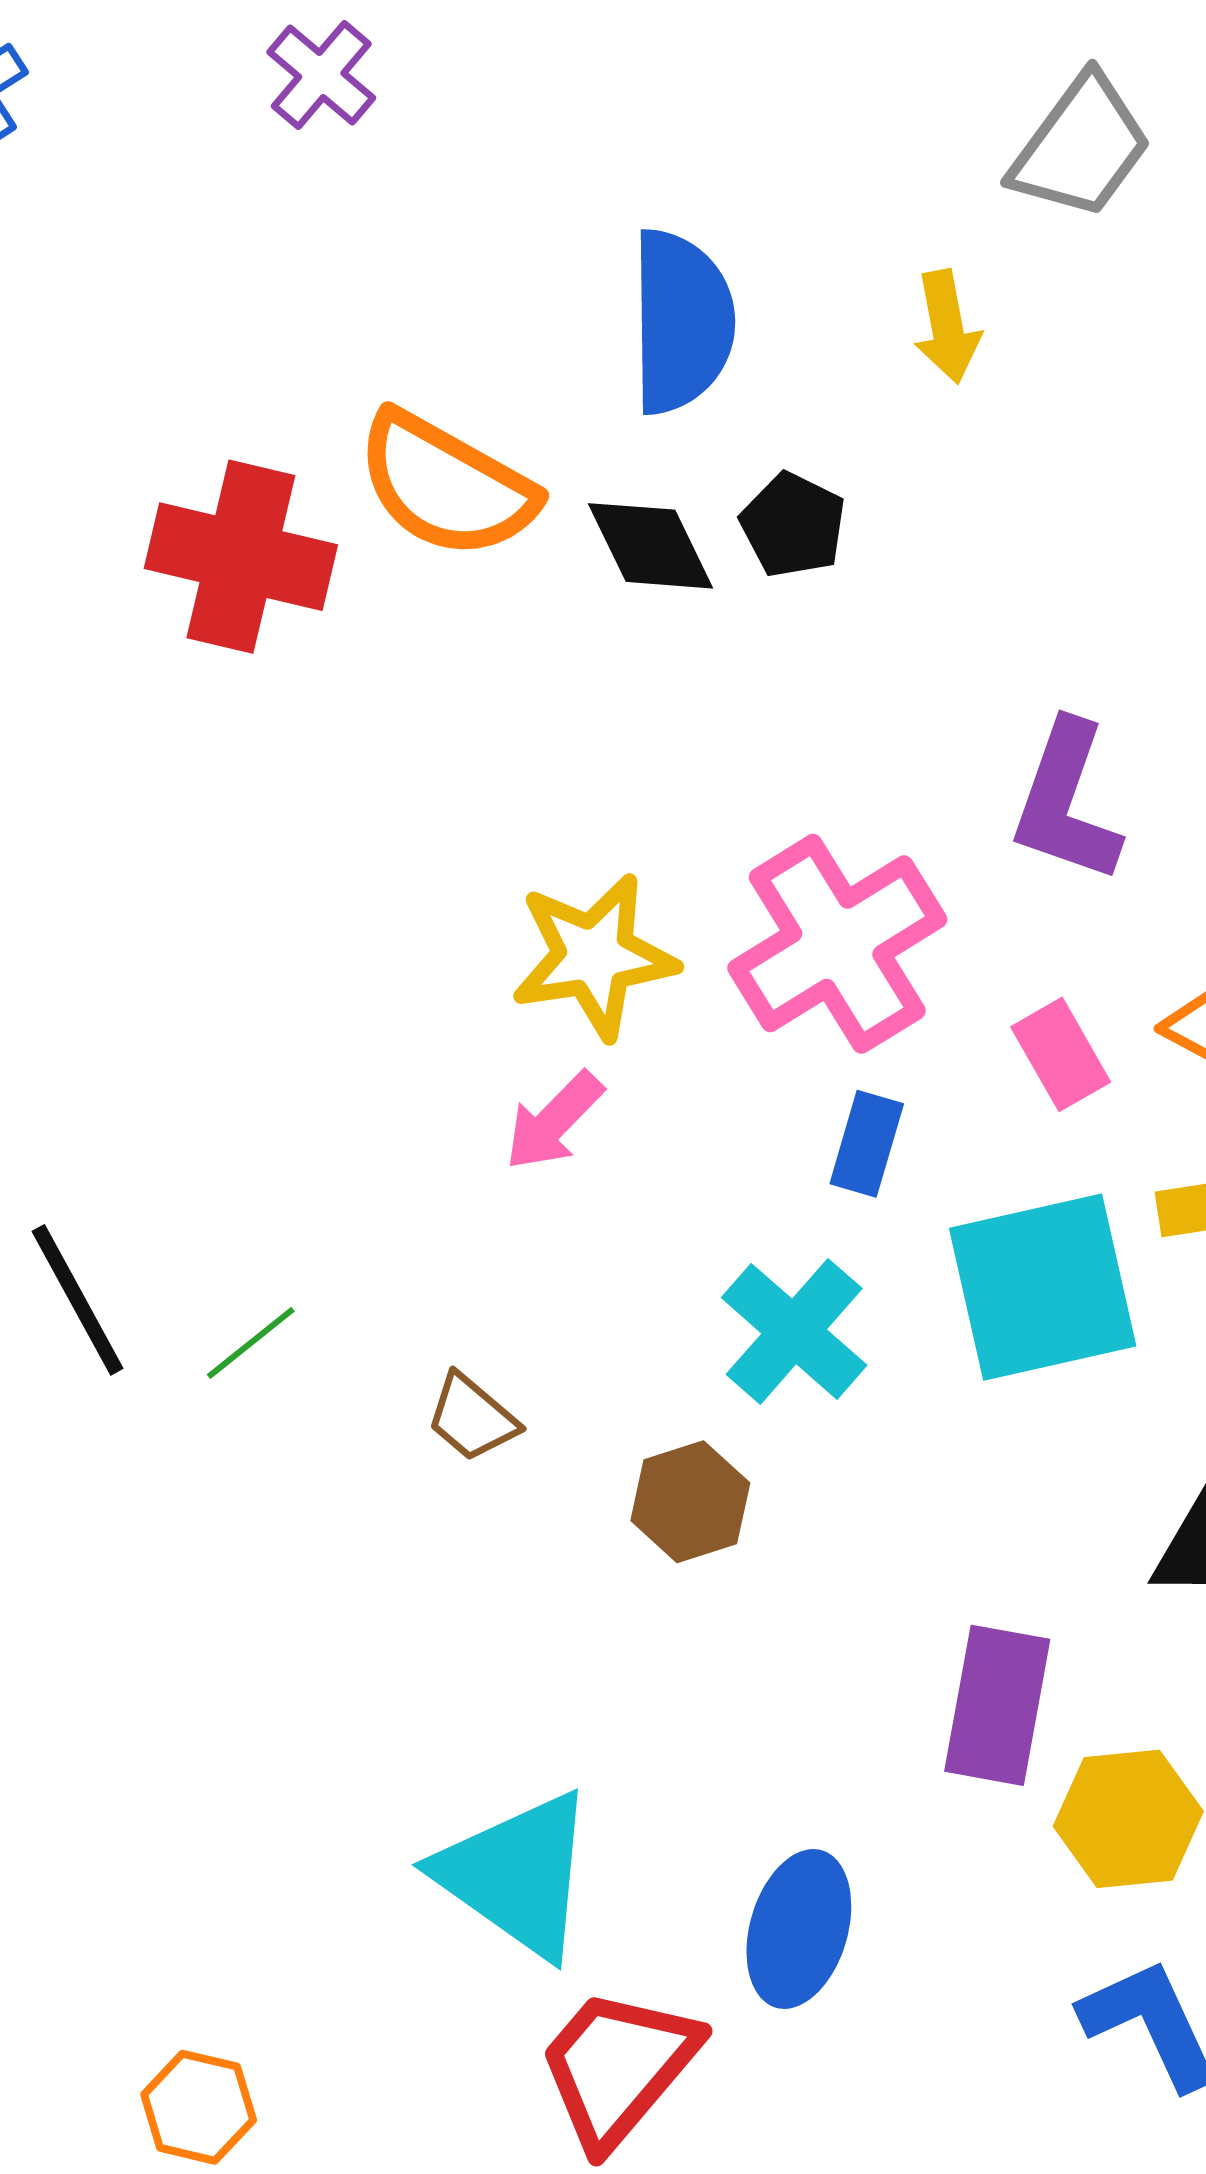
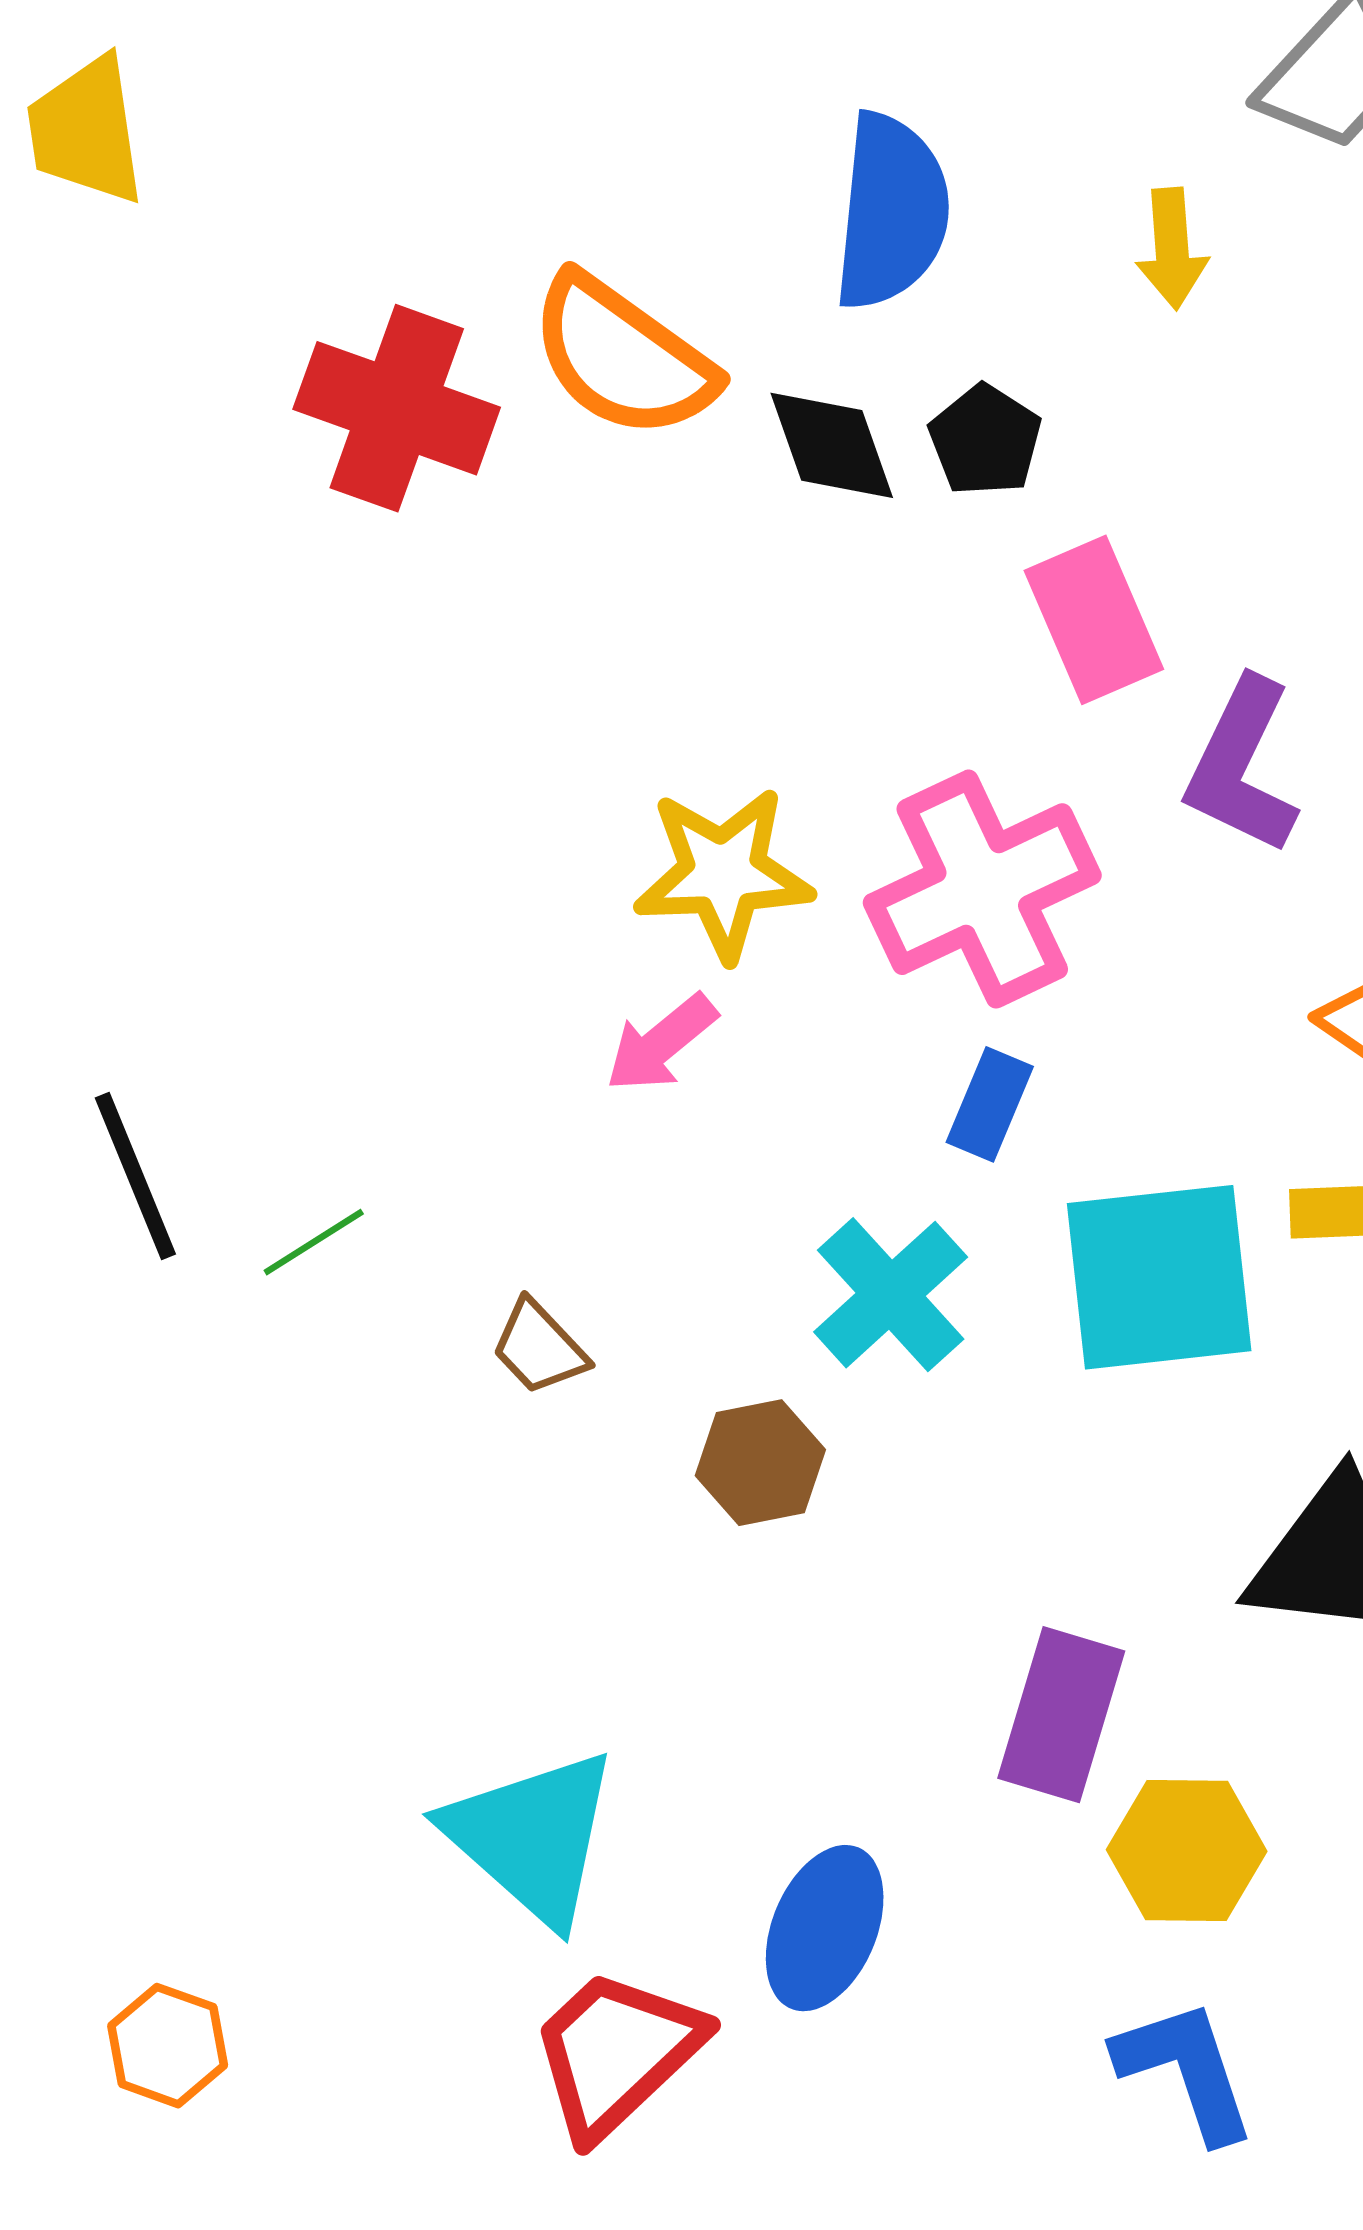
pink rectangle: (1061, 1054) -> (1094, 620), moved, size x1.4

